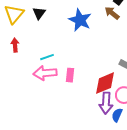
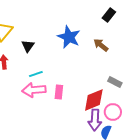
black triangle: (39, 13) -> (28, 46), moved
brown arrow: (112, 13) -> (101, 45), moved

